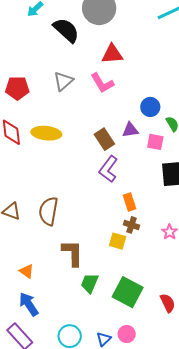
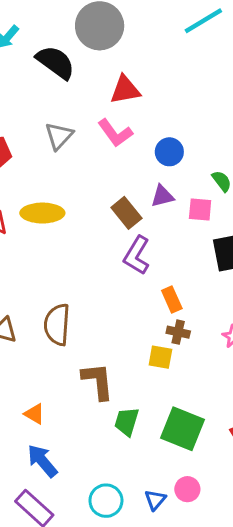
blue circle: (150, 107) -> (169, 152), moved

